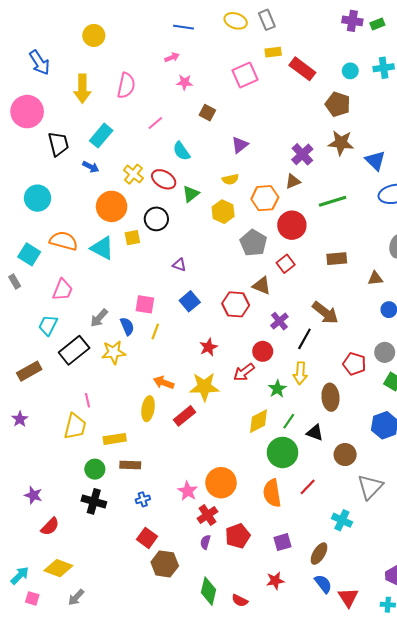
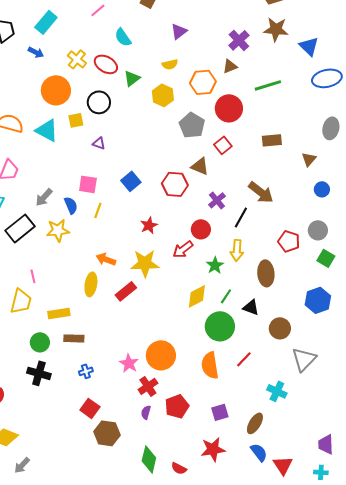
purple triangle: (179, 265) -> (99, 143), moved
brown triangle: (375, 278) -> (309, 159), turned -42
red star: (275, 581) -> (213, 449), size x1.4

